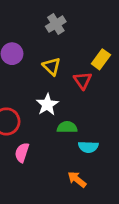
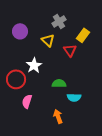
gray cross: (56, 24) -> (59, 21), moved
white star: (47, 105) -> (34, 65), moved
orange arrow: (77, 179) -> (58, 116), moved, turned 32

